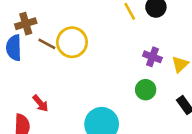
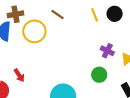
yellow circle: (72, 42) -> (34, 31), moved
brown line: (47, 44) -> (58, 15), moved

